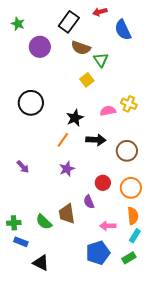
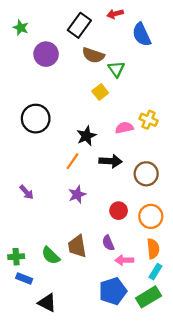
purple semicircle: (89, 202) -> (108, 243), moved
green rectangle: (129, 258) -> (148, 297), size x1.5

